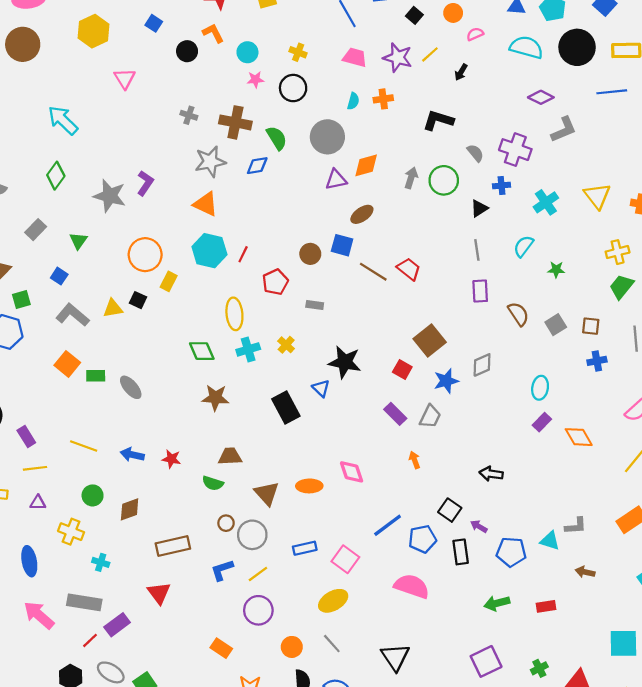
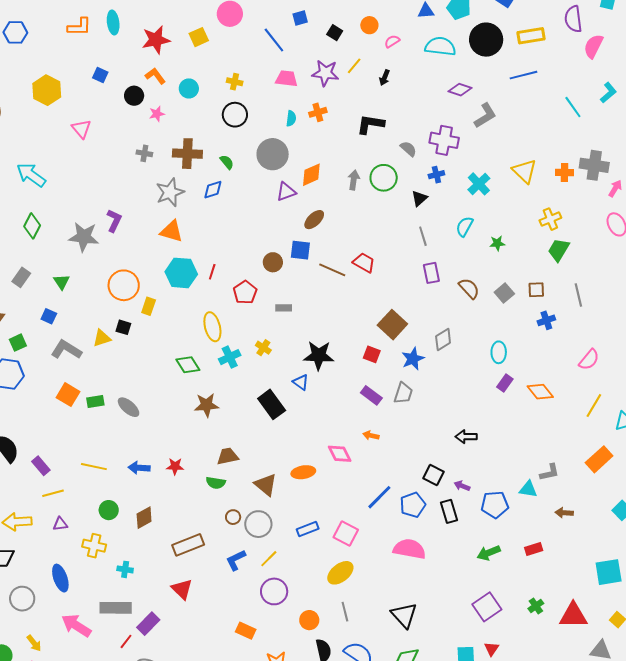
pink star: (255, 80) -> (157, 114), moved
green semicircle: (277, 138) -> (227, 162), size x0.7
orange arrow: (414, 460) -> (371, 435), moved, turned -49
gray line: (332, 644) -> (345, 612), turned 36

